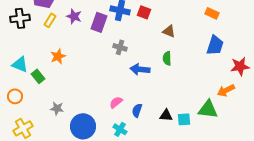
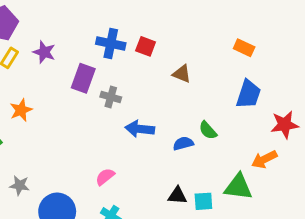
purple rectangle: (99, 22) -> (83, 78), moved
green semicircle: (167, 58) -> (208, 130), moved, turned -40
blue semicircle: (137, 110) -> (183, 143), moved, turned 56

